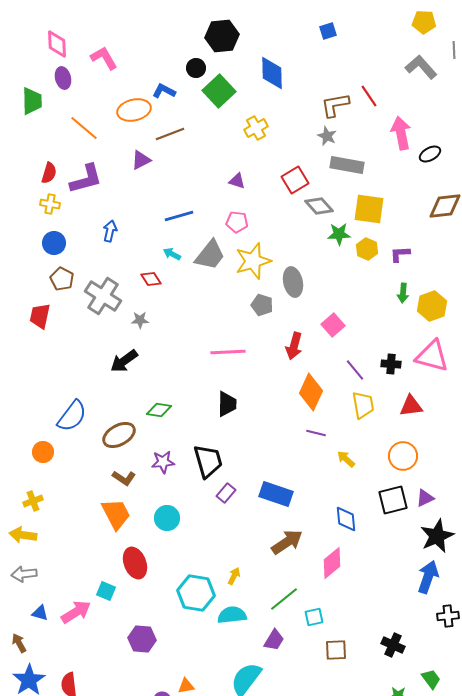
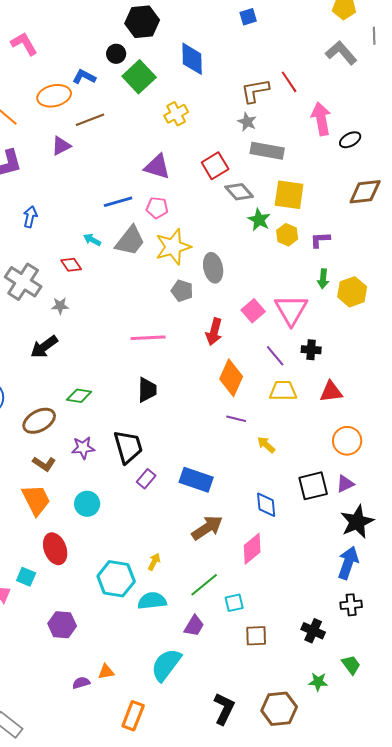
purple triangle: (237, 181) -> (157, 167), size x1.6
blue line: (179, 216) -> (118, 202), moved
green star: (339, 234) -> (259, 220), turned 30
pink triangle: (432, 356) -> (291, 310), moved, turned 45
yellow trapezoid: (363, 405) -> (283, 391), turned -80
orange circle: (403, 456) -> (347, 441), moved
black cross: (448, 616) -> (351, 605), moved

